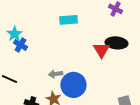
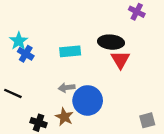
cyan rectangle: (68, 20) -> (70, 51), moved
black ellipse: (116, 43) -> (111, 42), moved

